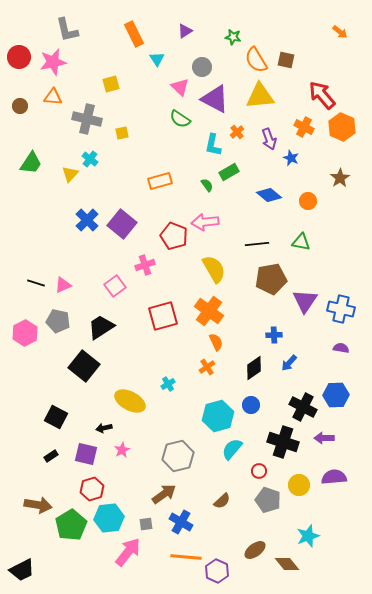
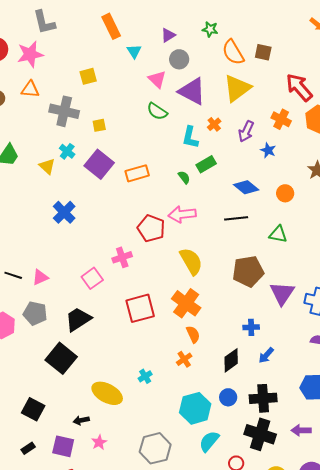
purple triangle: (185, 31) -> (168, 35), moved
yellow triangle: (260, 96) -> (237, 88), turned -32
purple arrow: (269, 139) -> (246, 131), turned 45
yellow triangle: (70, 174) -> (47, 166), turned -30
purple square: (122, 224) -> (99, 164), moved
black line: (257, 244) -> (236, 218), moved
black cross: (303, 407) -> (263, 398), moved, turned -32

